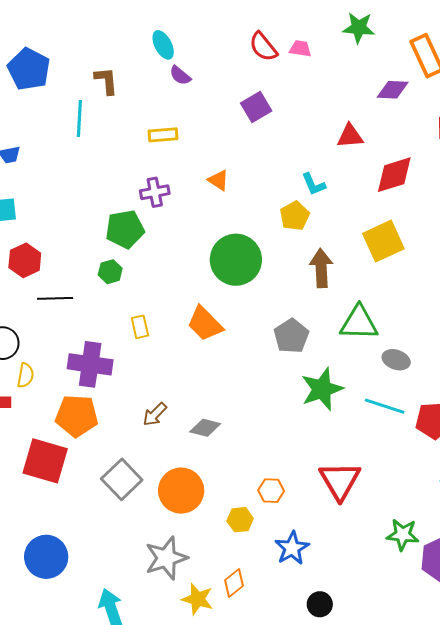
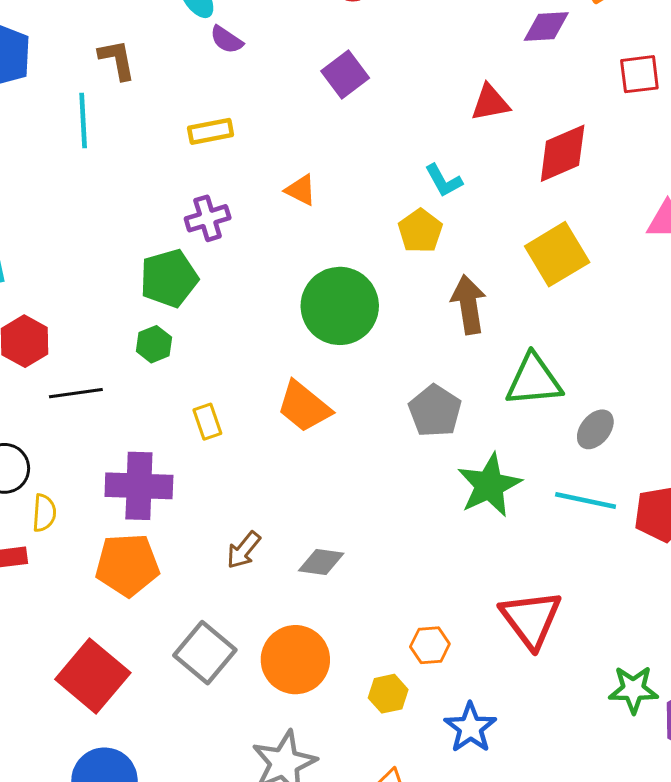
gray ellipse: (396, 360) -> (595, 429), turned -64
red square: (45, 461) -> (93, 676), moved, turned 30

